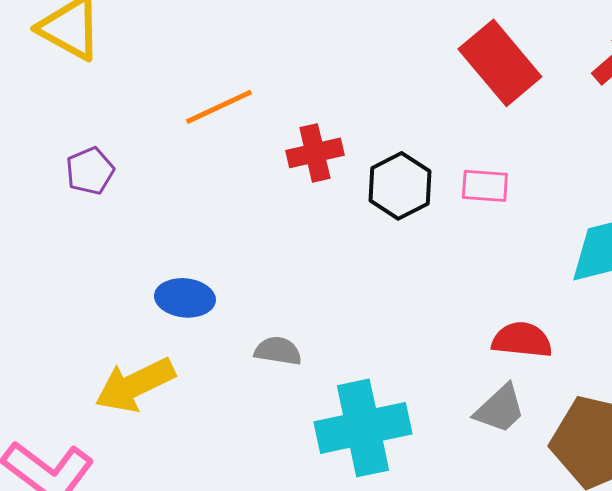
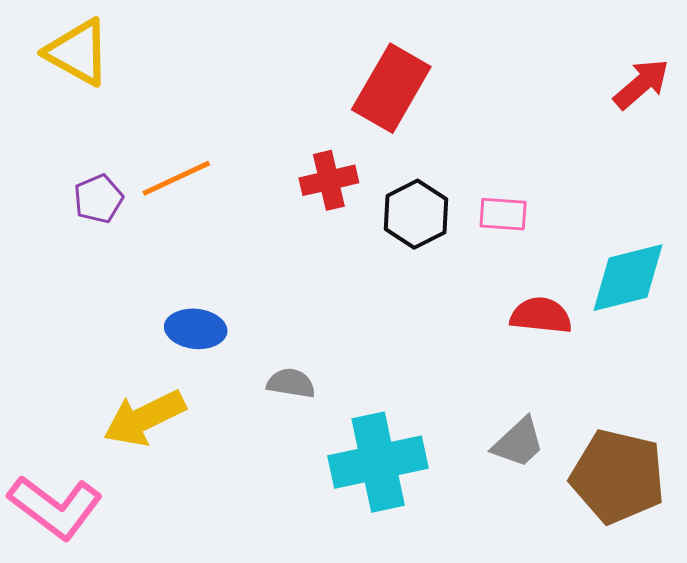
red rectangle: (500, 63) -> (391, 88), moved, turned 70
orange line: (219, 107) -> (176, 178), moved
red semicircle: (522, 340) -> (541, 316), moved

